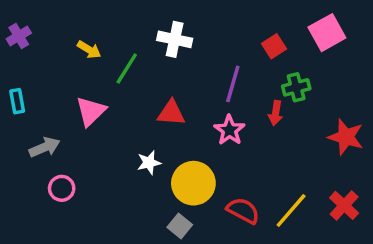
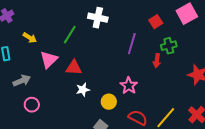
yellow arrow: (89, 50) -> (30, 38), moved
red triangle: (171, 113) -> (74, 68), moved
pink star: (229, 130) -> (129, 86), moved
yellow circle: (193, 183) -> (109, 102), size x0.6

